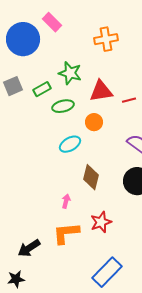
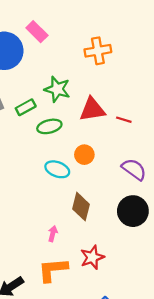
red line: (129, 100) -> (124, 120), turned 32
orange circle: (94, 122) -> (84, 155), moved
cyan ellipse: (70, 144) -> (57, 169), turned 50

